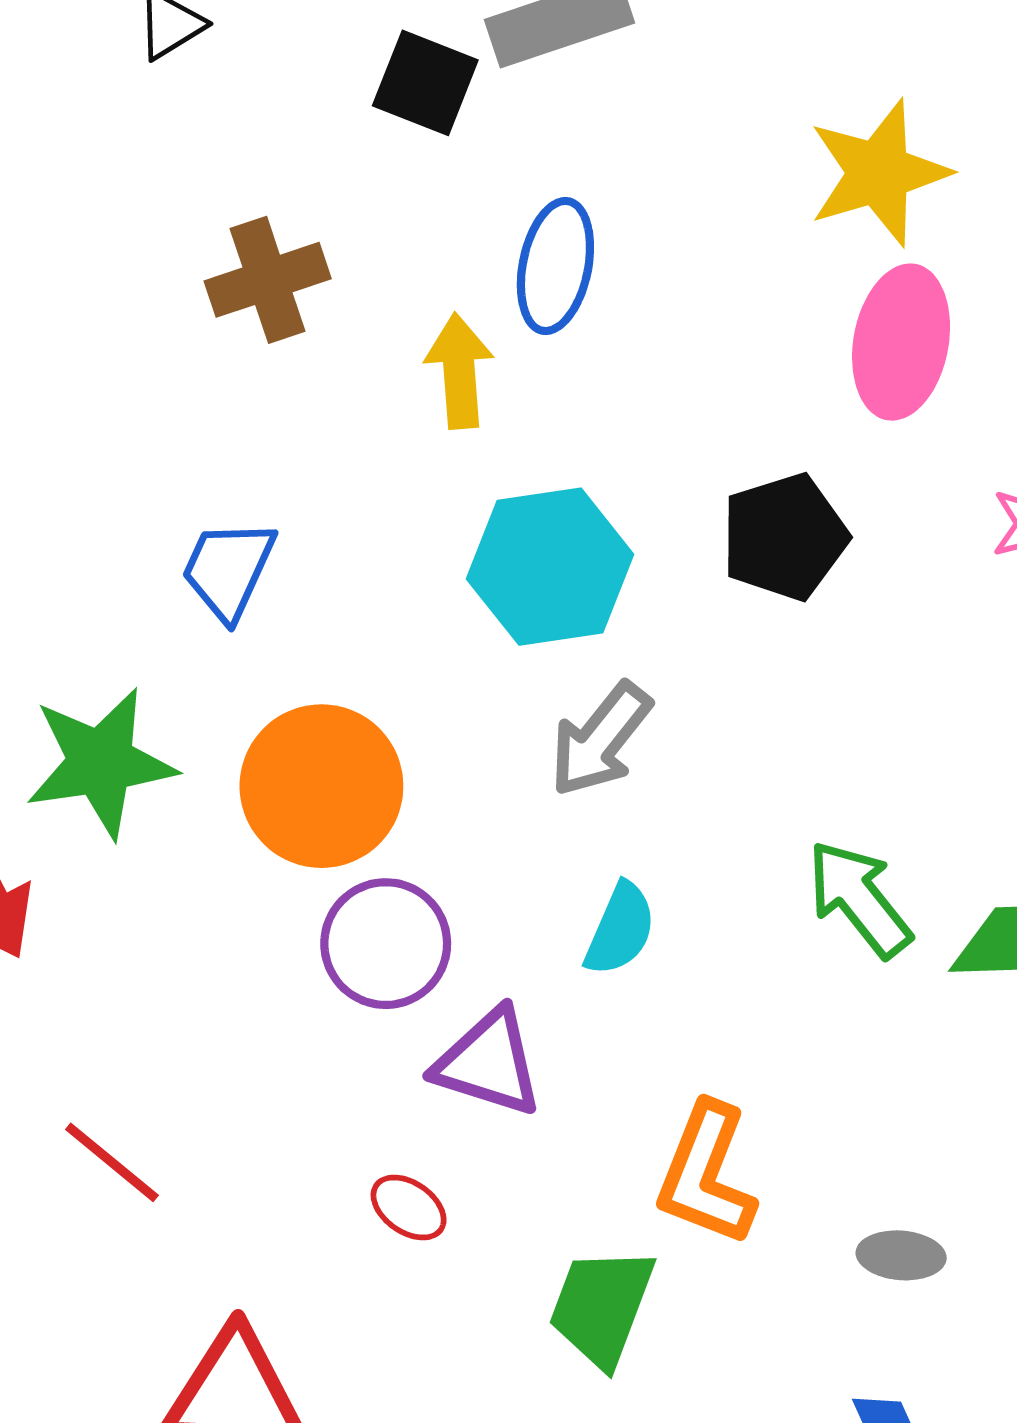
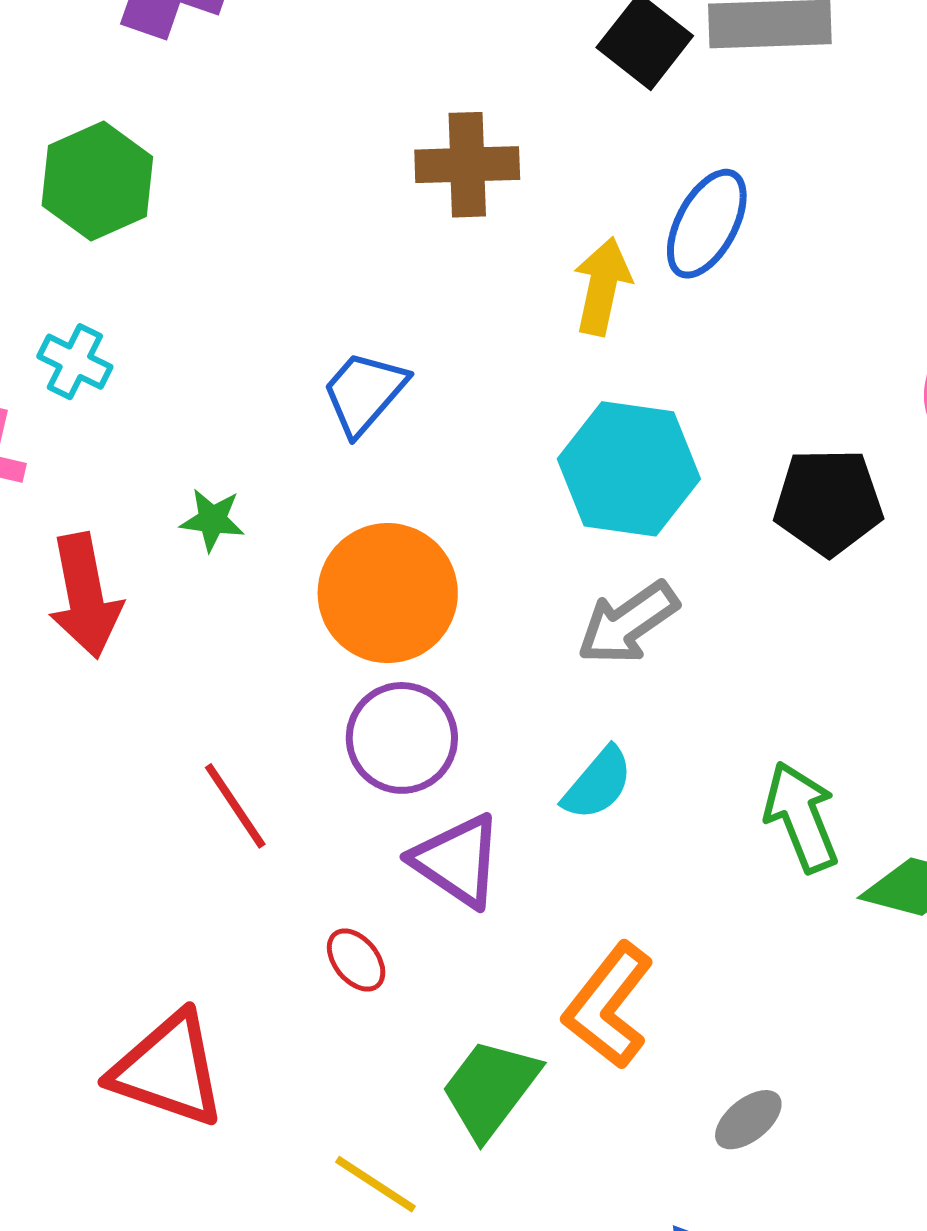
green star: (101, 763) -> (212, 520), size x0.5
red line: (112, 1162) -> (235, 806), moved
gray ellipse: (901, 1255) -> (748, 1120), turned -60

